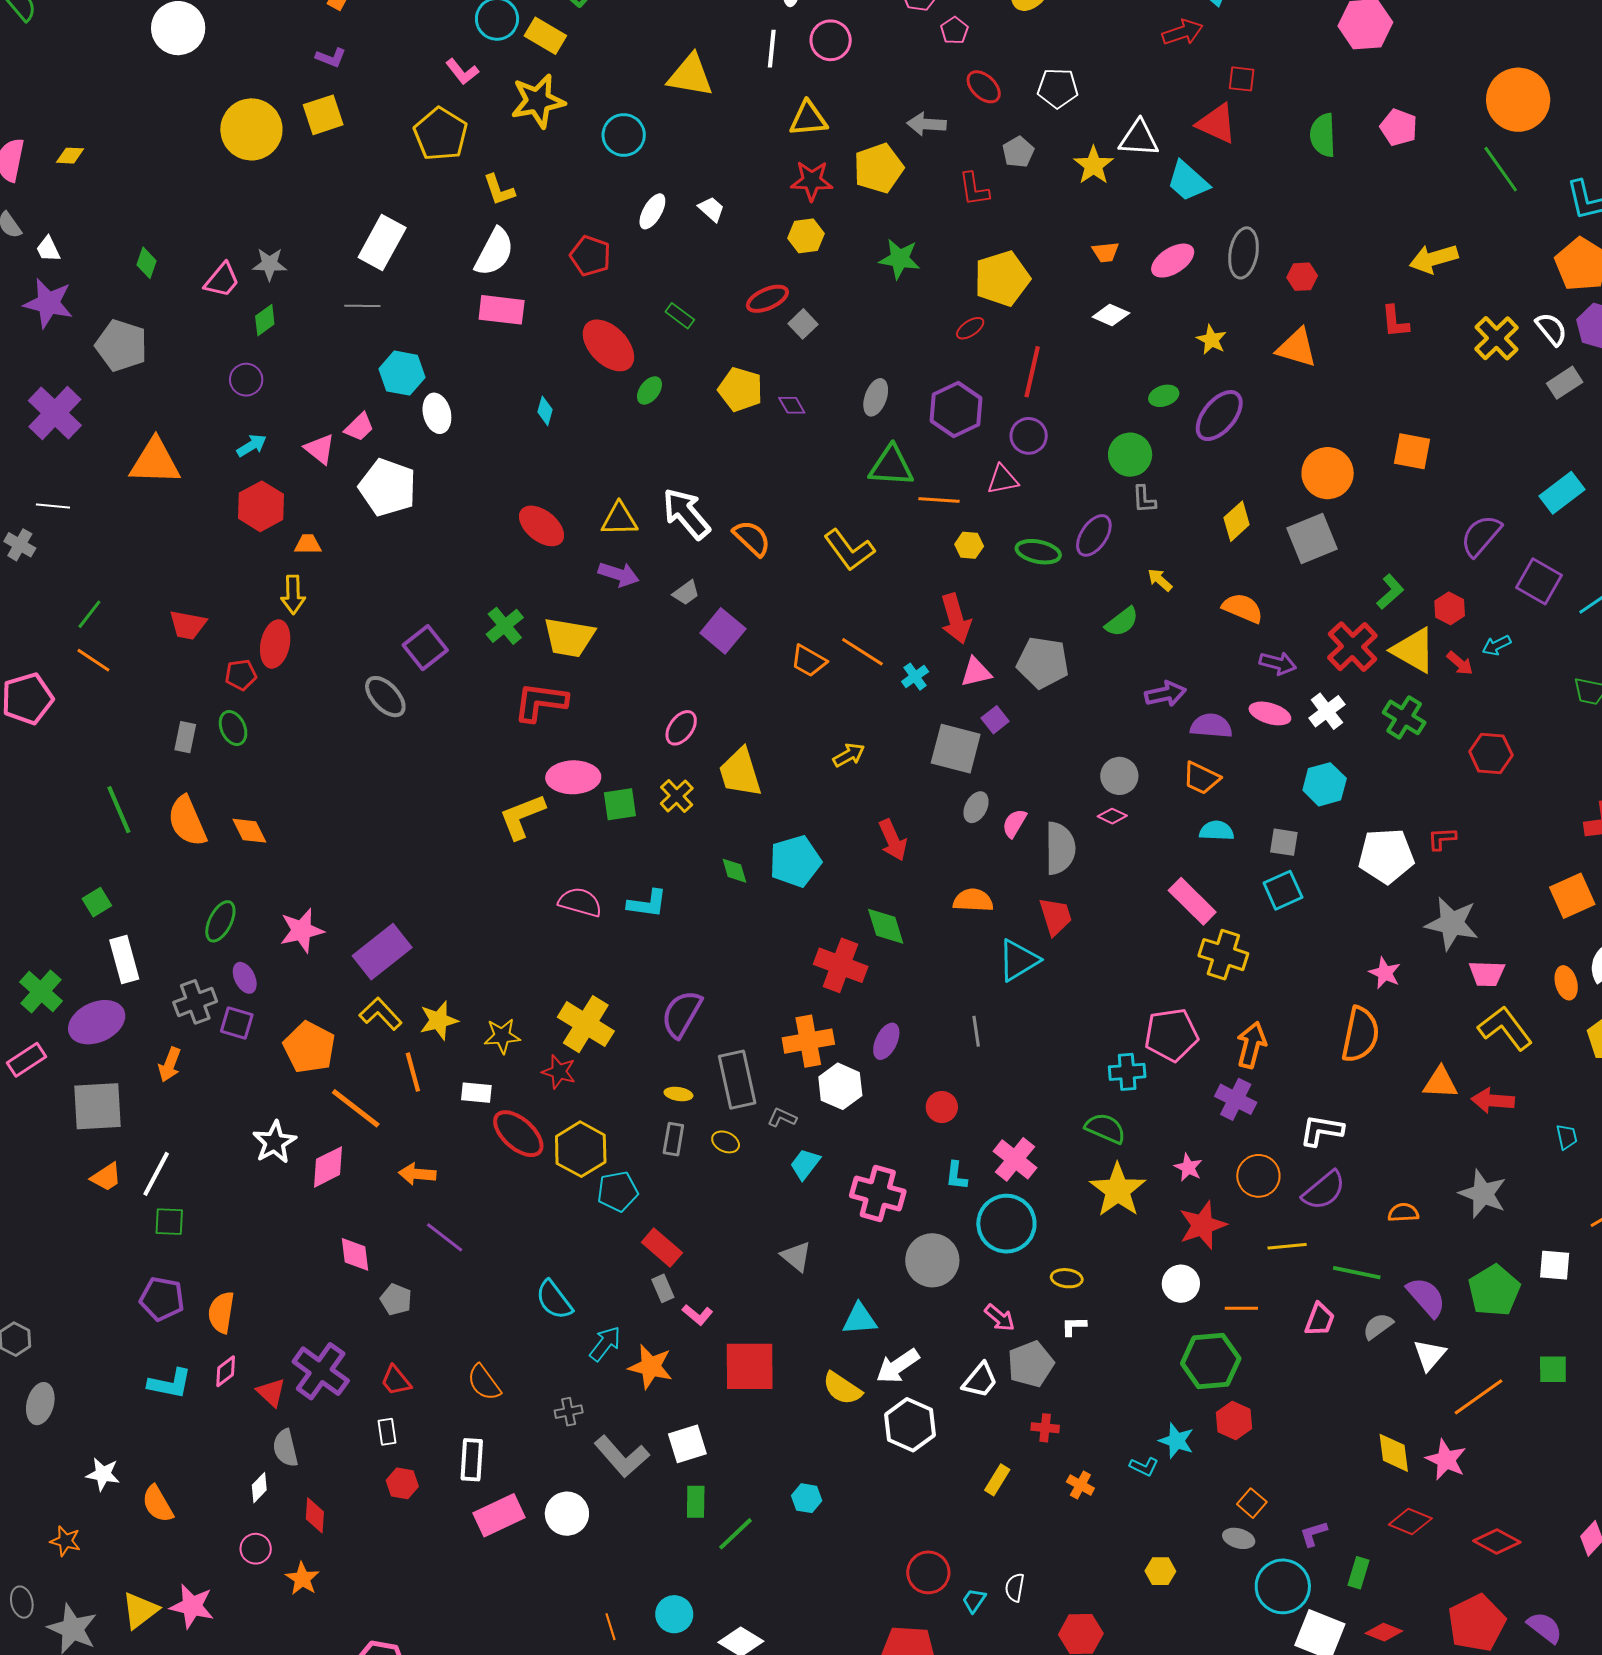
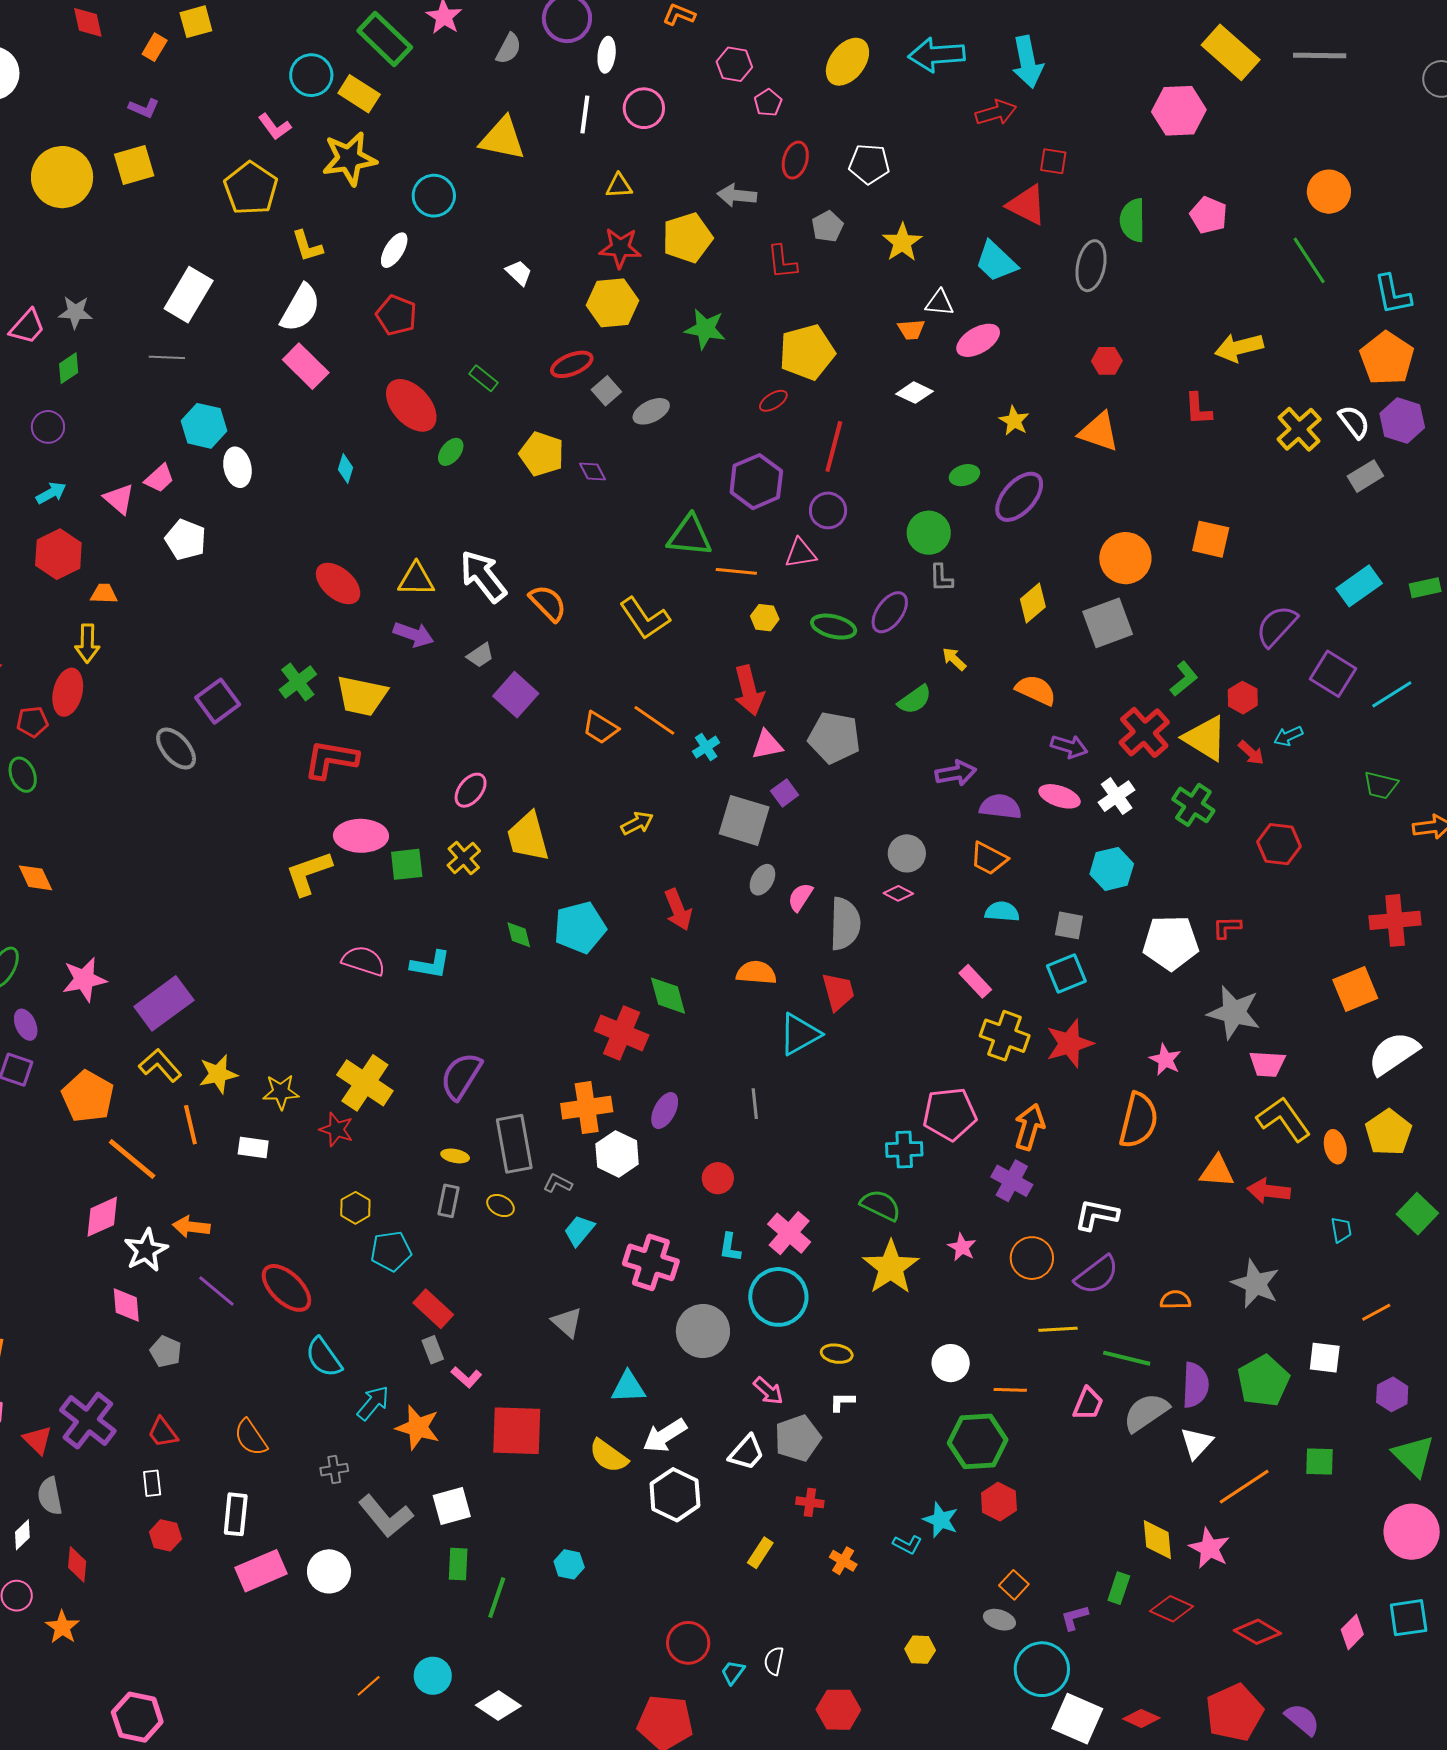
red ellipse: (984, 87) -> (795, 160), turned 60
orange circle: (1518, 100) -> (1329, 192), size x0.7
yellow triangle: (808, 119) -> (619, 186), size x0.7
white triangle: (1139, 138) -> (940, 303), moved, size x0.7
white ellipse: (652, 211) -> (394, 250), moved
yellow hexagon: (806, 236) -> (613, 303), size x1.4
gray ellipse: (1244, 253) -> (1091, 266), moved
pink rectangle: (502, 310) -> (306, 366), turned 36
gray ellipse: (876, 397) -> (651, 411), moved, turned 42
white pentagon: (388, 487) -> (186, 540), size x0.7
pink rectangle: (1192, 901) -> (975, 981), size x0.7
orange ellipse: (1566, 983) -> (1335, 1147), moved
red ellipse: (518, 1134) -> (286, 1288), moved
white star: (274, 1142) -> (146, 1250), moved
yellow hexagon: (581, 1149) -> (355, 1208), size x0.6
red star: (1203, 1225) -> (1070, 1043), moved
purple semicircle: (1426, 1297) -> (1195, 1385), turned 42
gray semicircle: (1378, 1326) -> (1146, 1412), size x1.5
green line: (735, 1534) -> (497, 1598), turned -30
green rectangle: (1358, 1573) -> (1119, 1588), moved
orange line: (611, 1627) -> (369, 1686), turned 64

